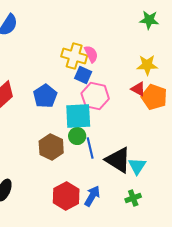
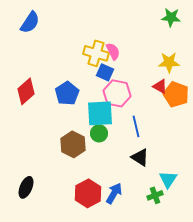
blue line: (90, 148) -> (136, 126), moved
black triangle: (118, 160) -> (140, 157), size x0.7
cyan triangle: (137, 166) -> (168, 179), moved

